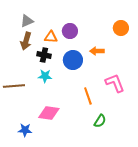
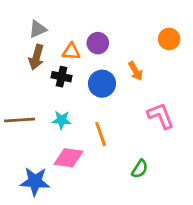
orange arrow: (97, 51) -> (136, 71), turned -120
cyan star: (45, 76) -> (61, 120), moved
orange line: (88, 96) -> (101, 134), moved
blue star: (25, 130) -> (35, 181), size x1.5

